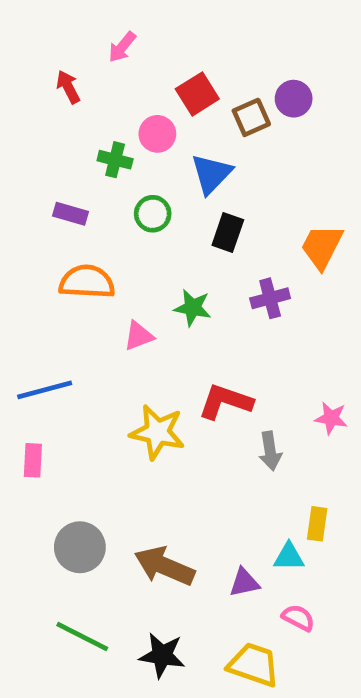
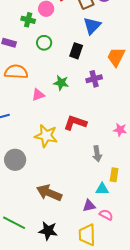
blue triangle: (211, 174) -> (92, 26), moved
gray arrow: (270, 451) -> (97, 154), moved
gray circle: (80, 547) -> (15, 160), moved
purple triangle: (244, 582) -> (89, 206), moved
yellow trapezoid: (254, 665) -> (87, 235), turned -110

